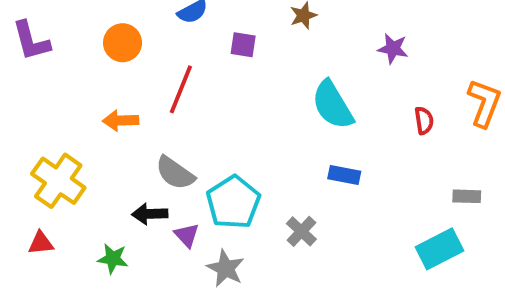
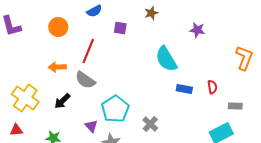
red semicircle: (424, 121) -> (212, 87), moved
gray semicircle: (175, 173) -> (85, 80), moved
blue rectangle: (344, 175) -> (184, 89), moved
black arrow: (150, 214) -> (62, 101), moved, turned -42

